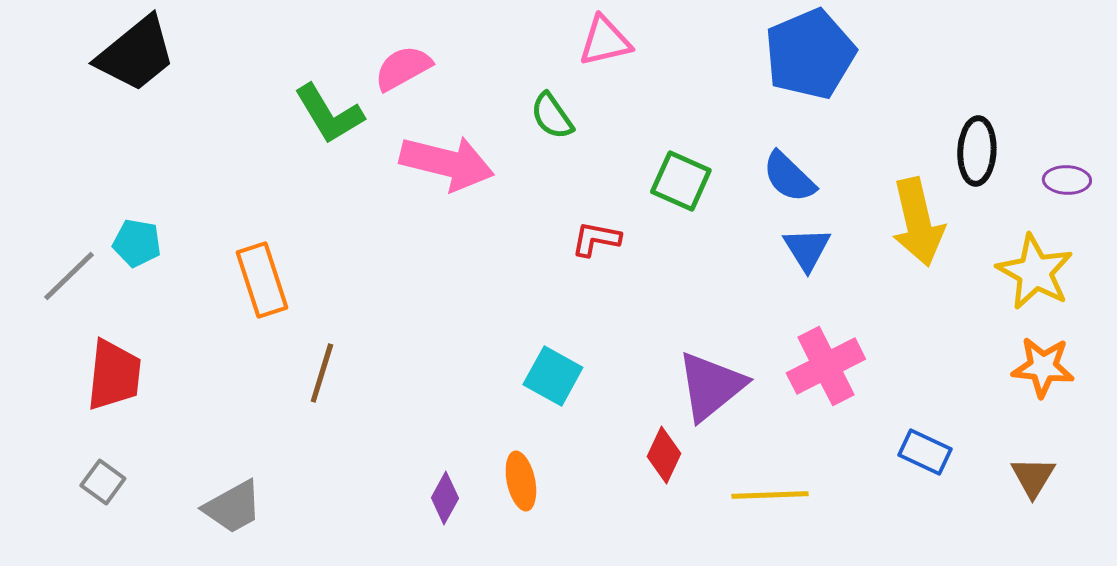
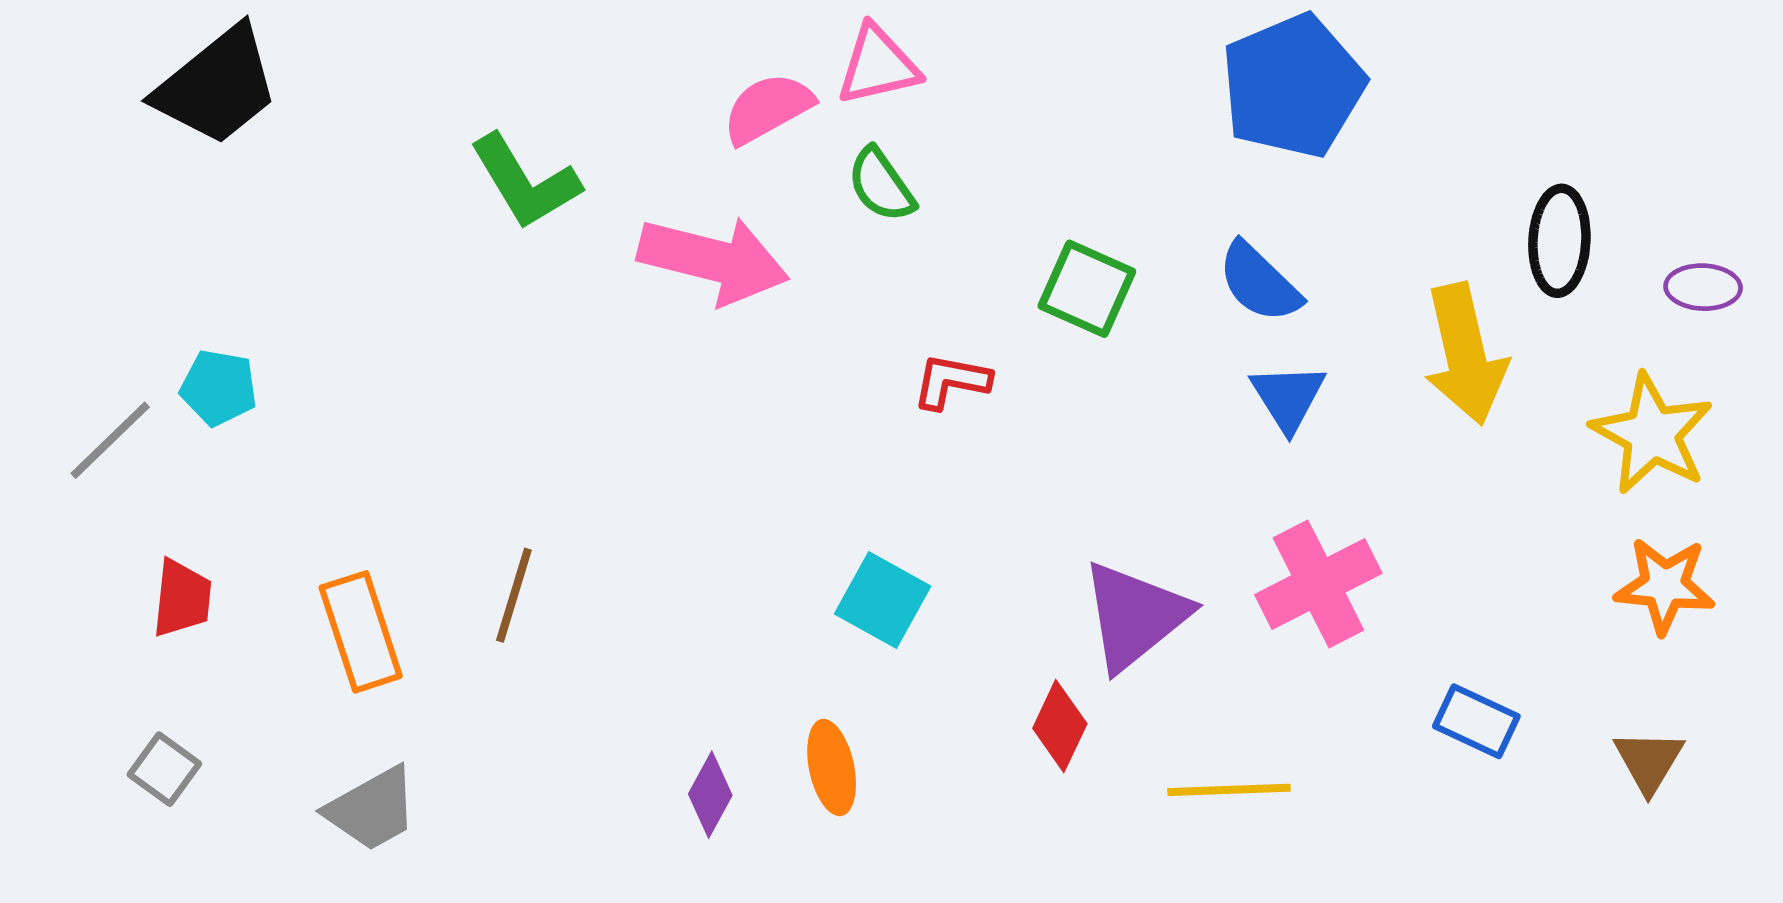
pink triangle: (605, 41) -> (878, 65), moved
pink semicircle: (403, 68) -> (768, 108), moved
orange rectangle: (262, 280) -> (361, 632), moved
red trapezoid: (114, 375) -> (182, 598), size x0.7

